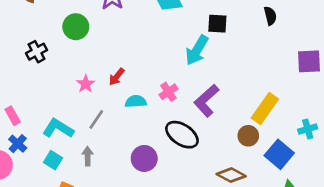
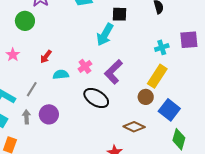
green circle: (76, 27) -> (25, 21), moved
pink star: (86, 84) -> (13, 55), moved
cyan cross: (308, 129) -> (162, 47), moved
purple circle: (144, 158) -> (49, 114), moved

